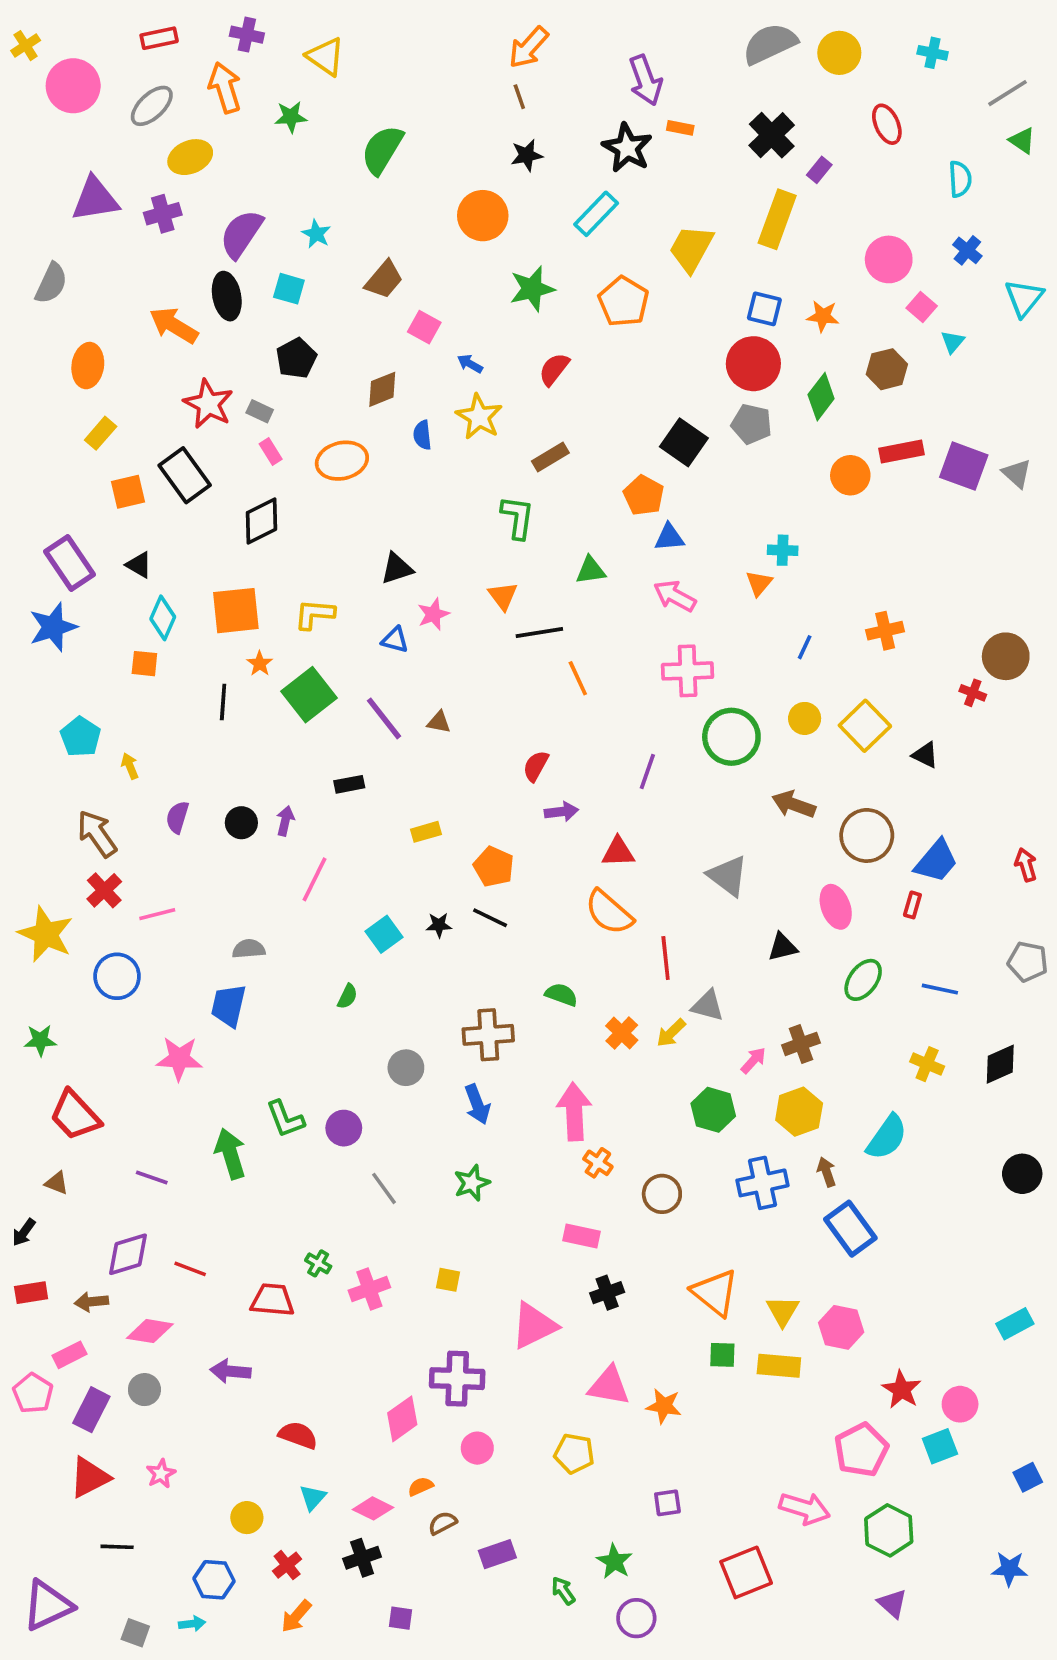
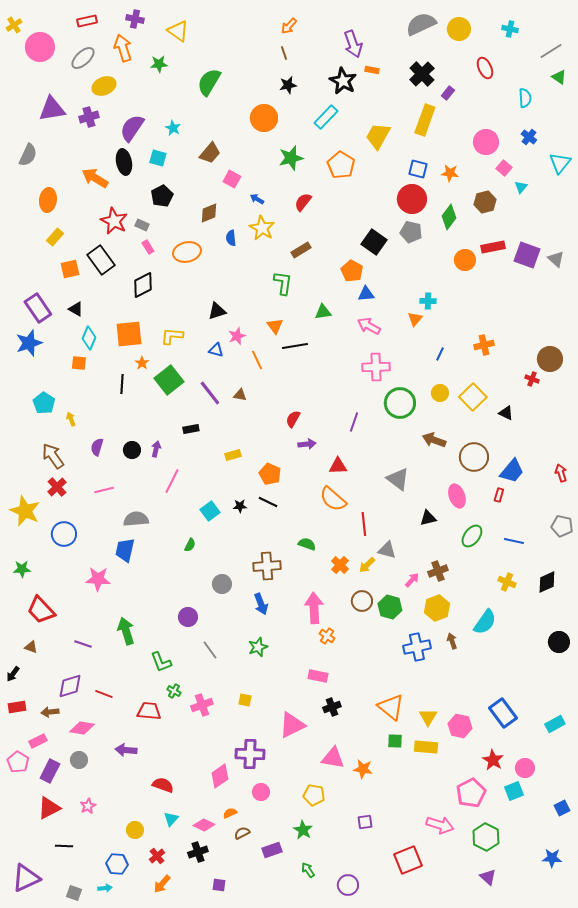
orange arrow: (528, 47) -> (289, 26), size x0.7
orange line: (578, 678) -> (257, 360), moved
pink line: (157, 914) -> (104, 490), moved
gray semicircle: (249, 949) -> (136, 519), size x1.4
green L-shape: (285, 1119) -> (161, 662), moved
brown circle: (662, 1194) -> (362, 601), moved
blue rectangle: (850, 1229) -> (503, 713), moved
green star: (614, 1561) -> (303, 830), moved

